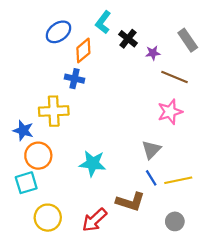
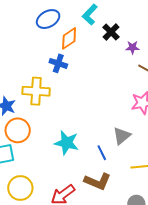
blue line: (151, 178) -> (102, 153), moved

